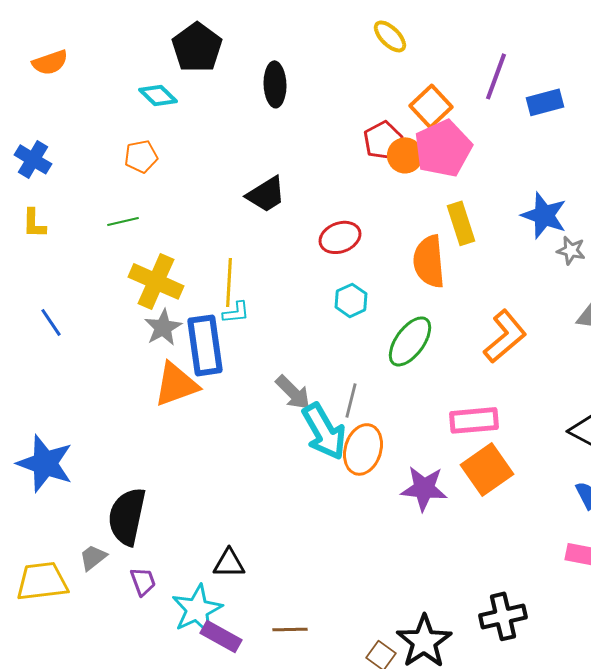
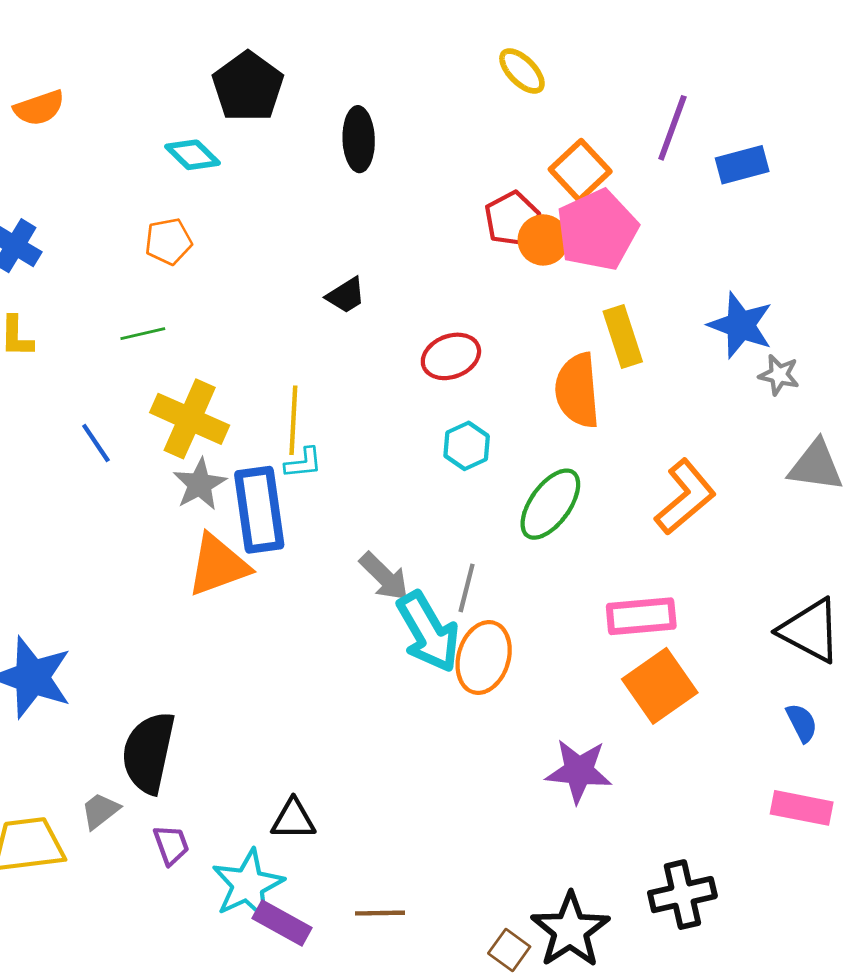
black trapezoid: (266, 194) -> (346, 295), size x0.7
blue line: (51, 322) -> (96, 443), moved
purple star: (424, 488) -> (579, 771), moved

